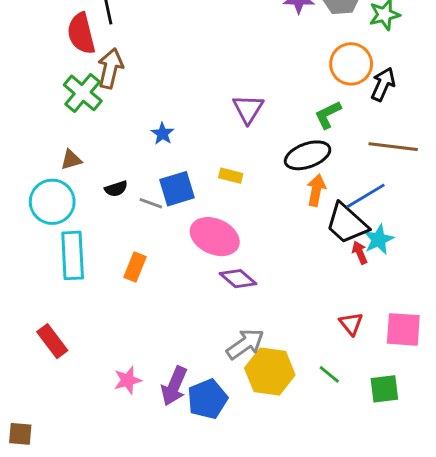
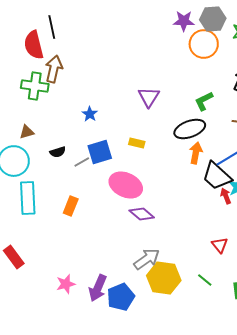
orange circle: (351, 64) -> (204, 44), moved
green cross: (83, 93) -> (35, 86), turned -32
gray line: (151, 203) -> (82, 162), turned -49

